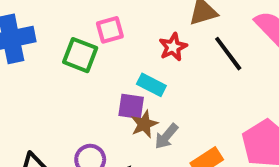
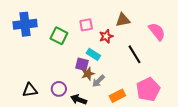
pink square: (110, 30) -> (86, 25), moved
black line: (228, 54) -> (135, 54), moved

